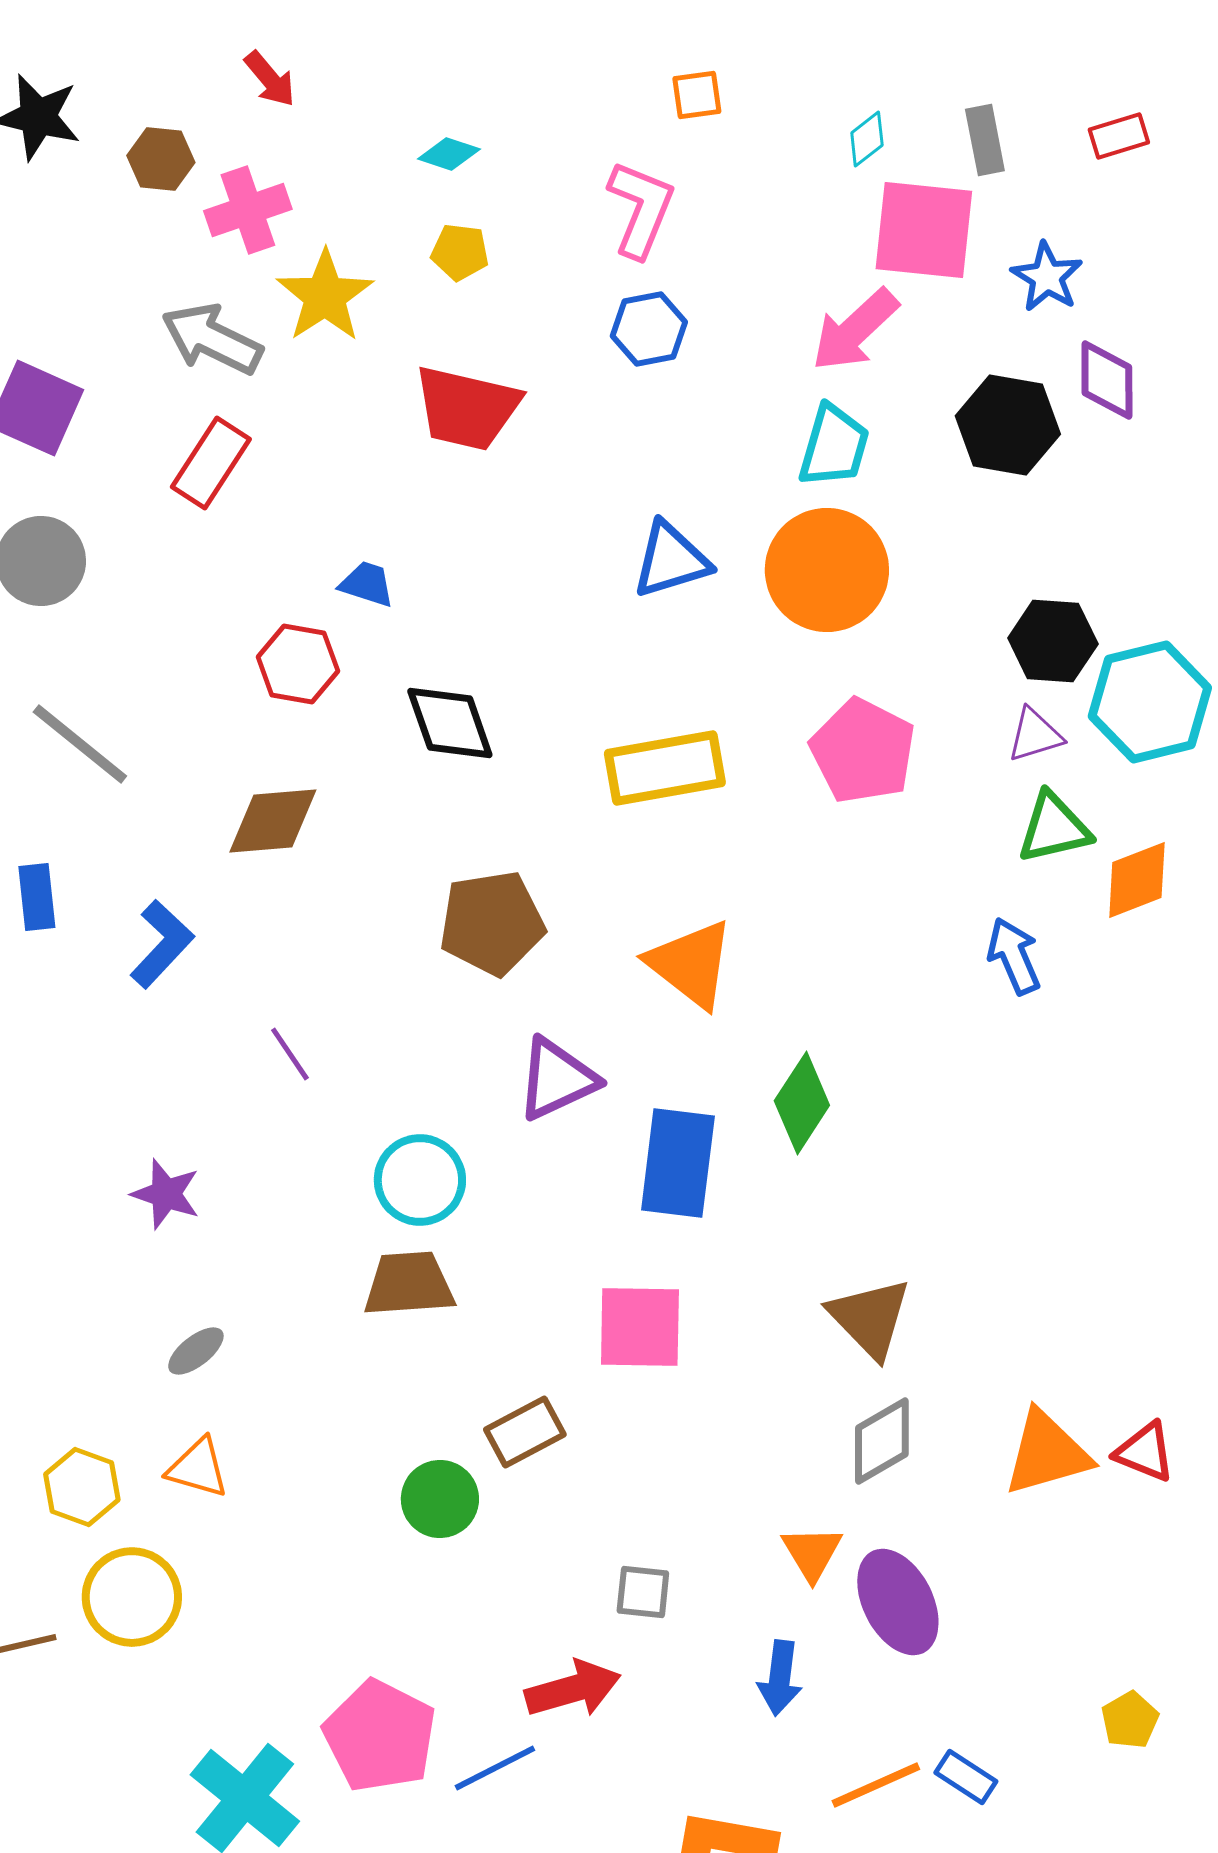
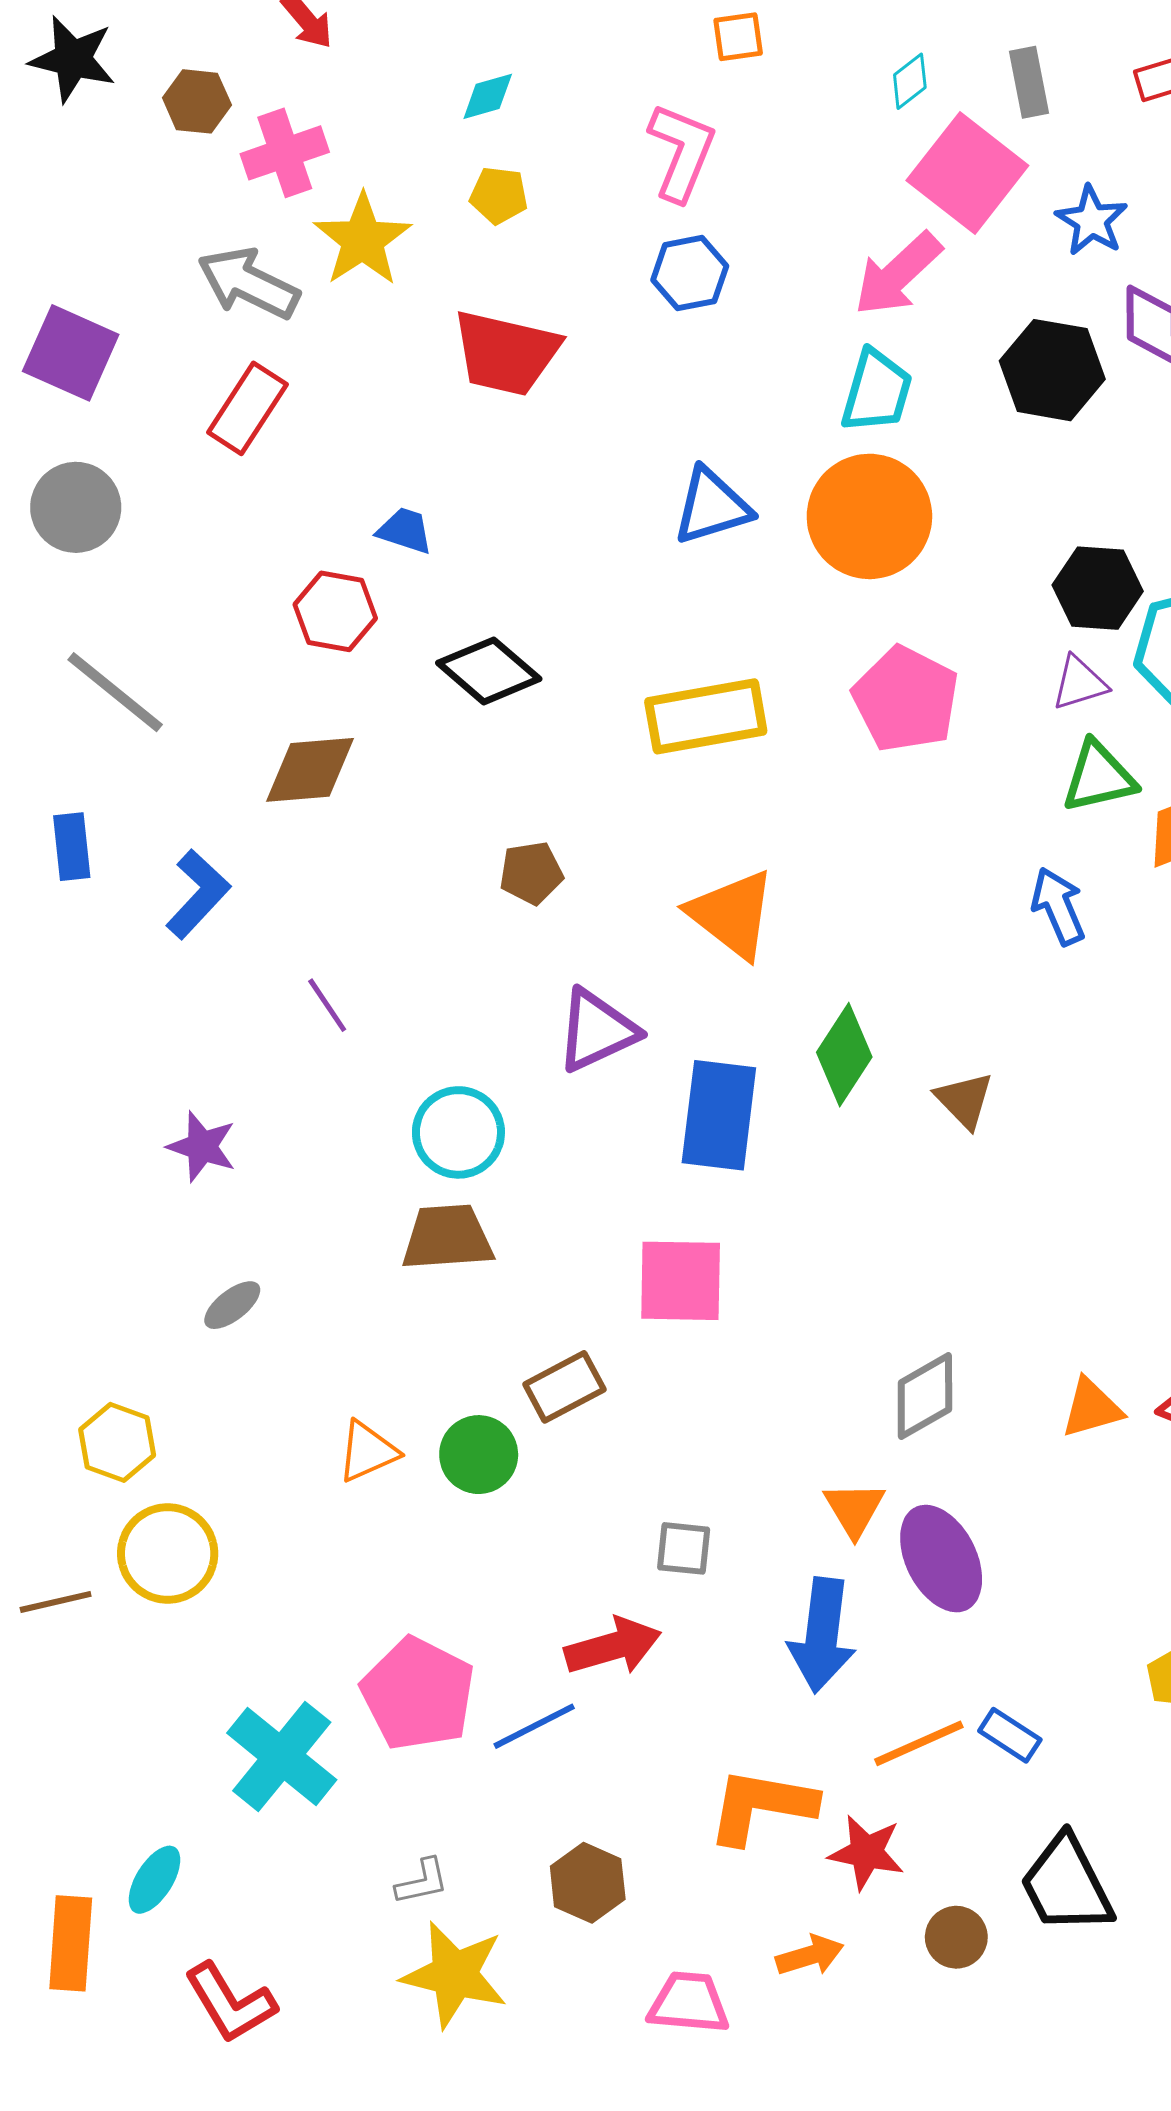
cyan diamond: (449, 154) -> (488, 96), turned -34
pink square: (924, 230) -> (967, 173), turned 32
black diamond: (450, 723) -> (489, 671), turned -30
brown pentagon: (492, 923) -> (531, 873), size x0.6
brown triangle: (870, 1318) -> (964, 1100), moved, size x0.7
orange triangle: (1047, 1453) -> (1092, 1408), size x0.7
orange triangle: (198, 1468) -> (368, 1452), moved, turned -40
blue arrow: (780, 1678) -> (822, 1635), size x1.5

